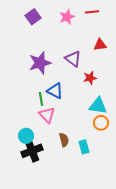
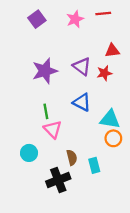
red star: (90, 78) -> (104, 73), moved
blue triangle: (55, 91) -> (82, 102), moved
black cross: (32, 151) -> (58, 180), moved

